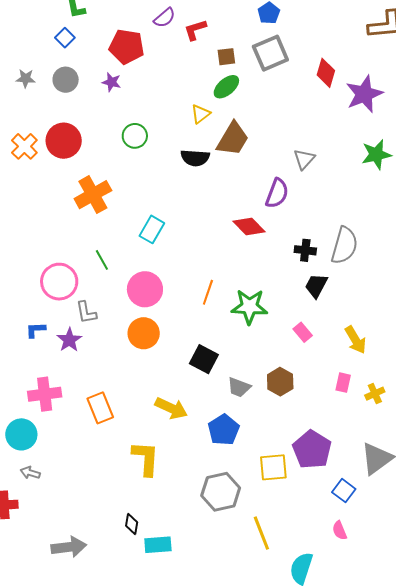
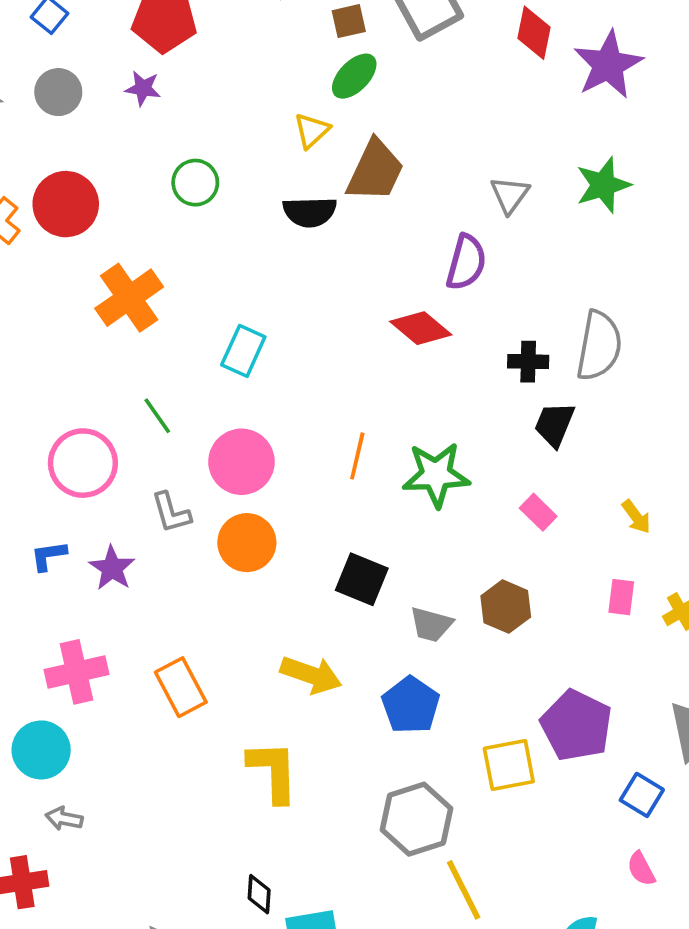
green star: (376, 154) -> (603, 185), moved
gray L-shape: (86, 312) -> (171, 513), moved
yellow arrow: (355, 340) -> (636, 517), size x0.7
yellow line: (261, 533) -> (464, 890), moved

